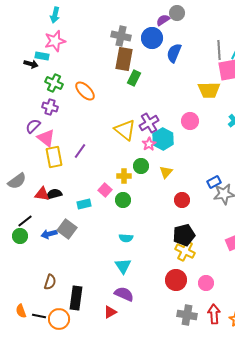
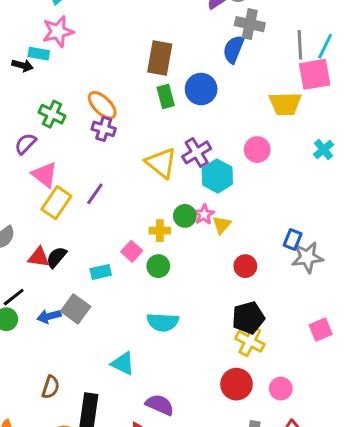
gray cross: (121, 36) -> (250, 24), moved
blue circle: (152, 38) -> (201, 89), moved
green rectangle: (134, 78) -> (166, 96), moved, turned -42
green cross: (54, 83) -> (52, 114), moved
purple cross: (50, 107) -> (104, 129), moved
purple semicircle: (33, 126) -> (25, 144), moved
pink star: (149, 144) -> (204, 214), moved
yellow rectangle: (54, 157) -> (56, 203), turned 45
blue rectangle: (214, 182) -> (293, 240), turned -40
black semicircle: (54, 194) -> (56, 257), turned -35
cyan semicircle: (126, 238) -> (163, 322), size x1.5
cyan triangle: (123, 266) -> (123, 363), moved, turned -30

